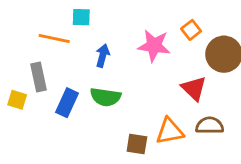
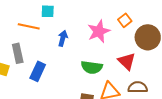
pink star: (154, 46) -> (99, 31), turned -30
green semicircle: (106, 97) -> (92, 67), moved

